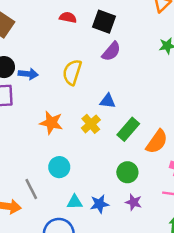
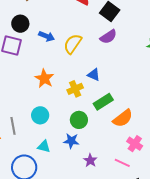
blue arrow: (28, 74) -> (47, 36), moved
green circle: (127, 172) -> (79, 120), moved
blue star: (99, 204) -> (71, 141), moved

